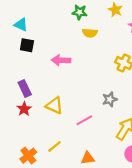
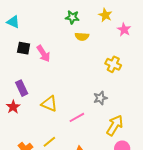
cyan triangle: (21, 25) -> (13, 22), moved
pink arrow: (61, 60) -> (43, 54), moved, turned -126
red star: (24, 109) -> (13, 107), moved

